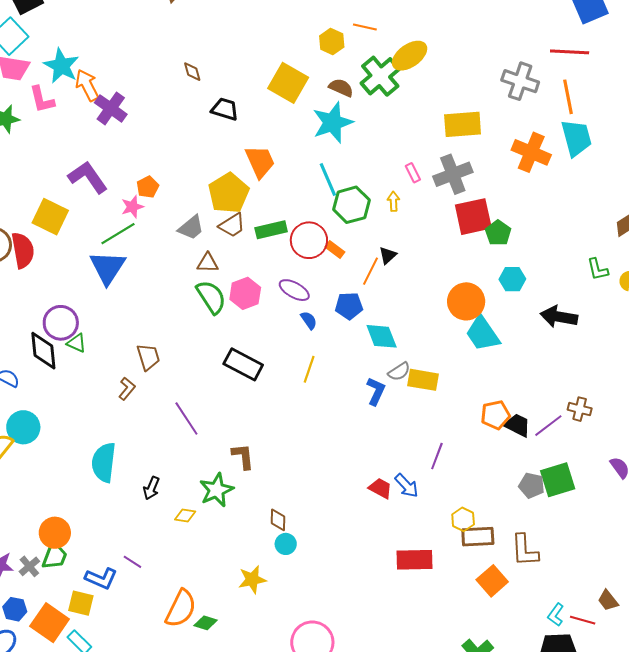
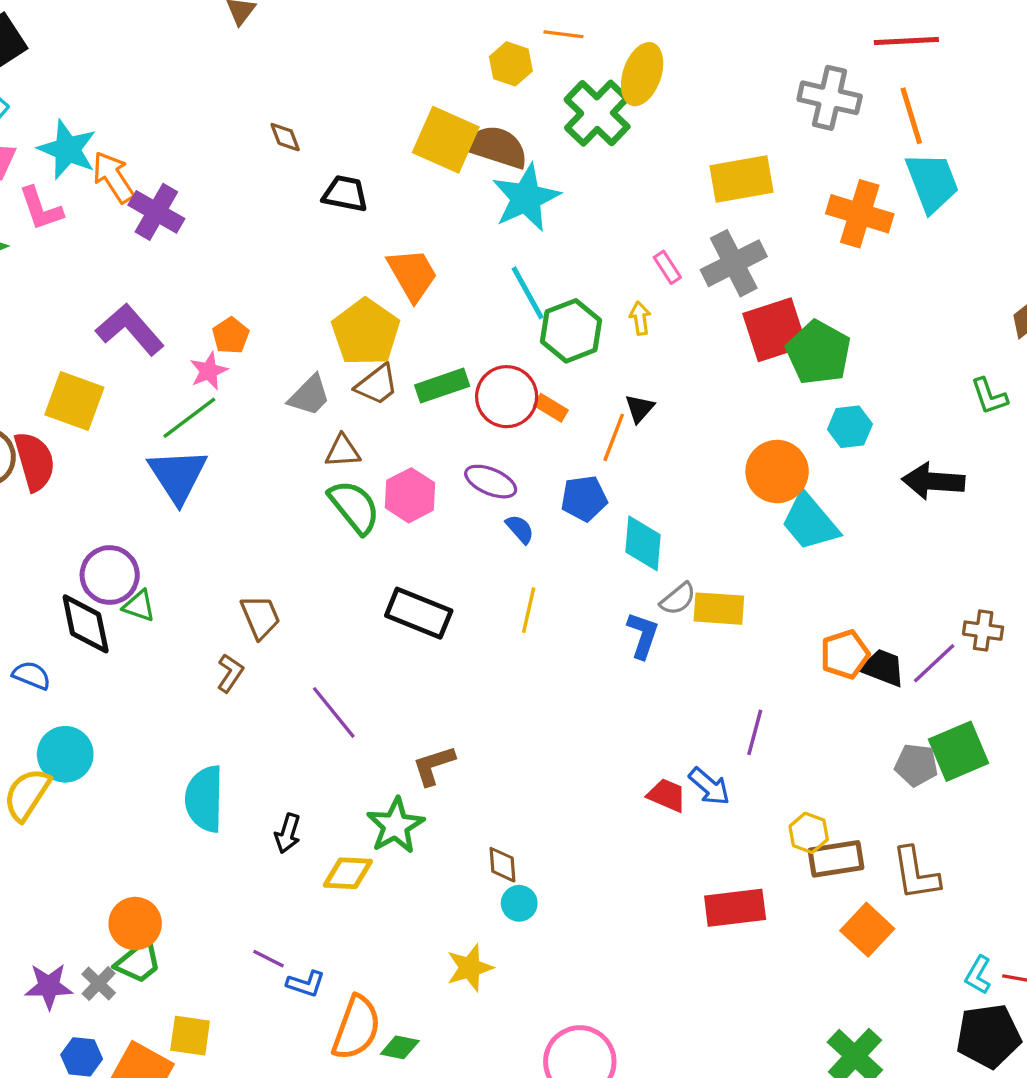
yellow ellipse: (410, 56) -> (642, 74), turned -30
brown semicircle: (341, 88) -> (496, 147), moved, size x1.5
green pentagon: (498, 233) -> (818, 353), size x1.5
cyan diamond: (382, 336) -> (643, 543), turned 32
brown L-shape: (243, 456) -> (434, 765), turned -96
yellow diamond: (185, 516) -> (348, 873), size x1.4
green trapezoid: (55, 556) -> (138, 962), turned 36
blue L-shape: (101, 578) -> (306, 984), moved, size x0.7

